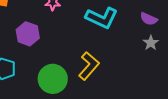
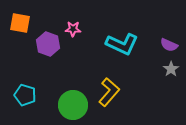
purple hexagon: (28, 34) -> (48, 44), moved

